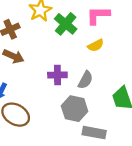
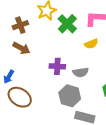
gray semicircle: (85, 80) -> (81, 72), turned 49

